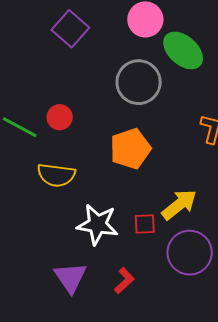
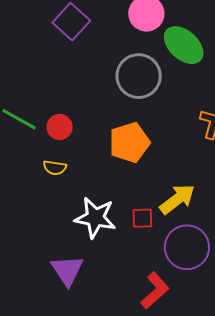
red circle: (60, 117) -> (60, 127), moved
yellow semicircle: (56, 175) -> (55, 168), size x0.6
red L-shape: (124, 281) -> (155, 290), moved, size x1.4

